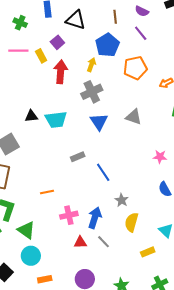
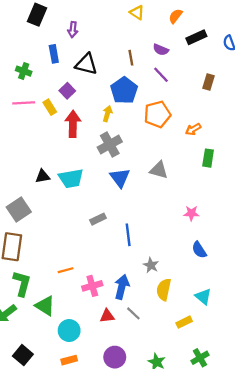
blue line: (103, 172) -> (128, 235), turned 30
orange line: (47, 192) -> (66, 270), moved
cyan circle: (31, 256) -> (69, 331), moved

